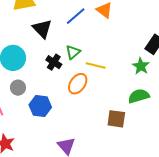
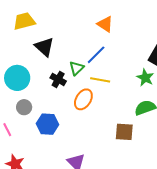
blue line: (76, 16) -> (96, 55), moved

